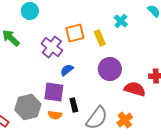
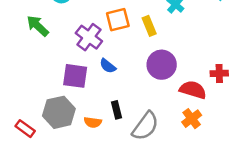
blue semicircle: (67, 70) -> (108, 66), turned -104
purple square: (54, 92) -> (75, 76), moved
orange cross: (125, 120) -> (192, 119), moved

